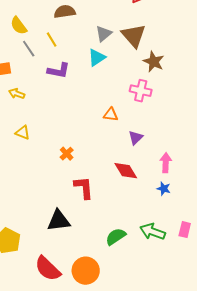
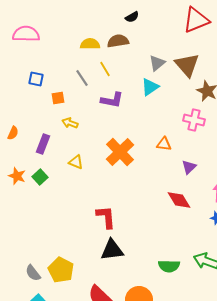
yellow semicircle: (19, 26) -> (90, 44), moved, turned 126
orange cross: (67, 154) -> (120, 152), moved, size x2.0
red L-shape: (84, 188) -> (106, 217), moved
green semicircle: (116, 237) -> (169, 266), turned -145

